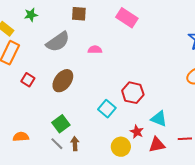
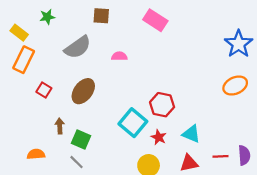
cyan square: (107, 109) -> (133, 123), size x1.4
green square: (61, 124) -> (81, 140), turned -30
red star: (137, 132) -> (159, 137), moved
brown arrow: (75, 144) -> (60, 126), moved

